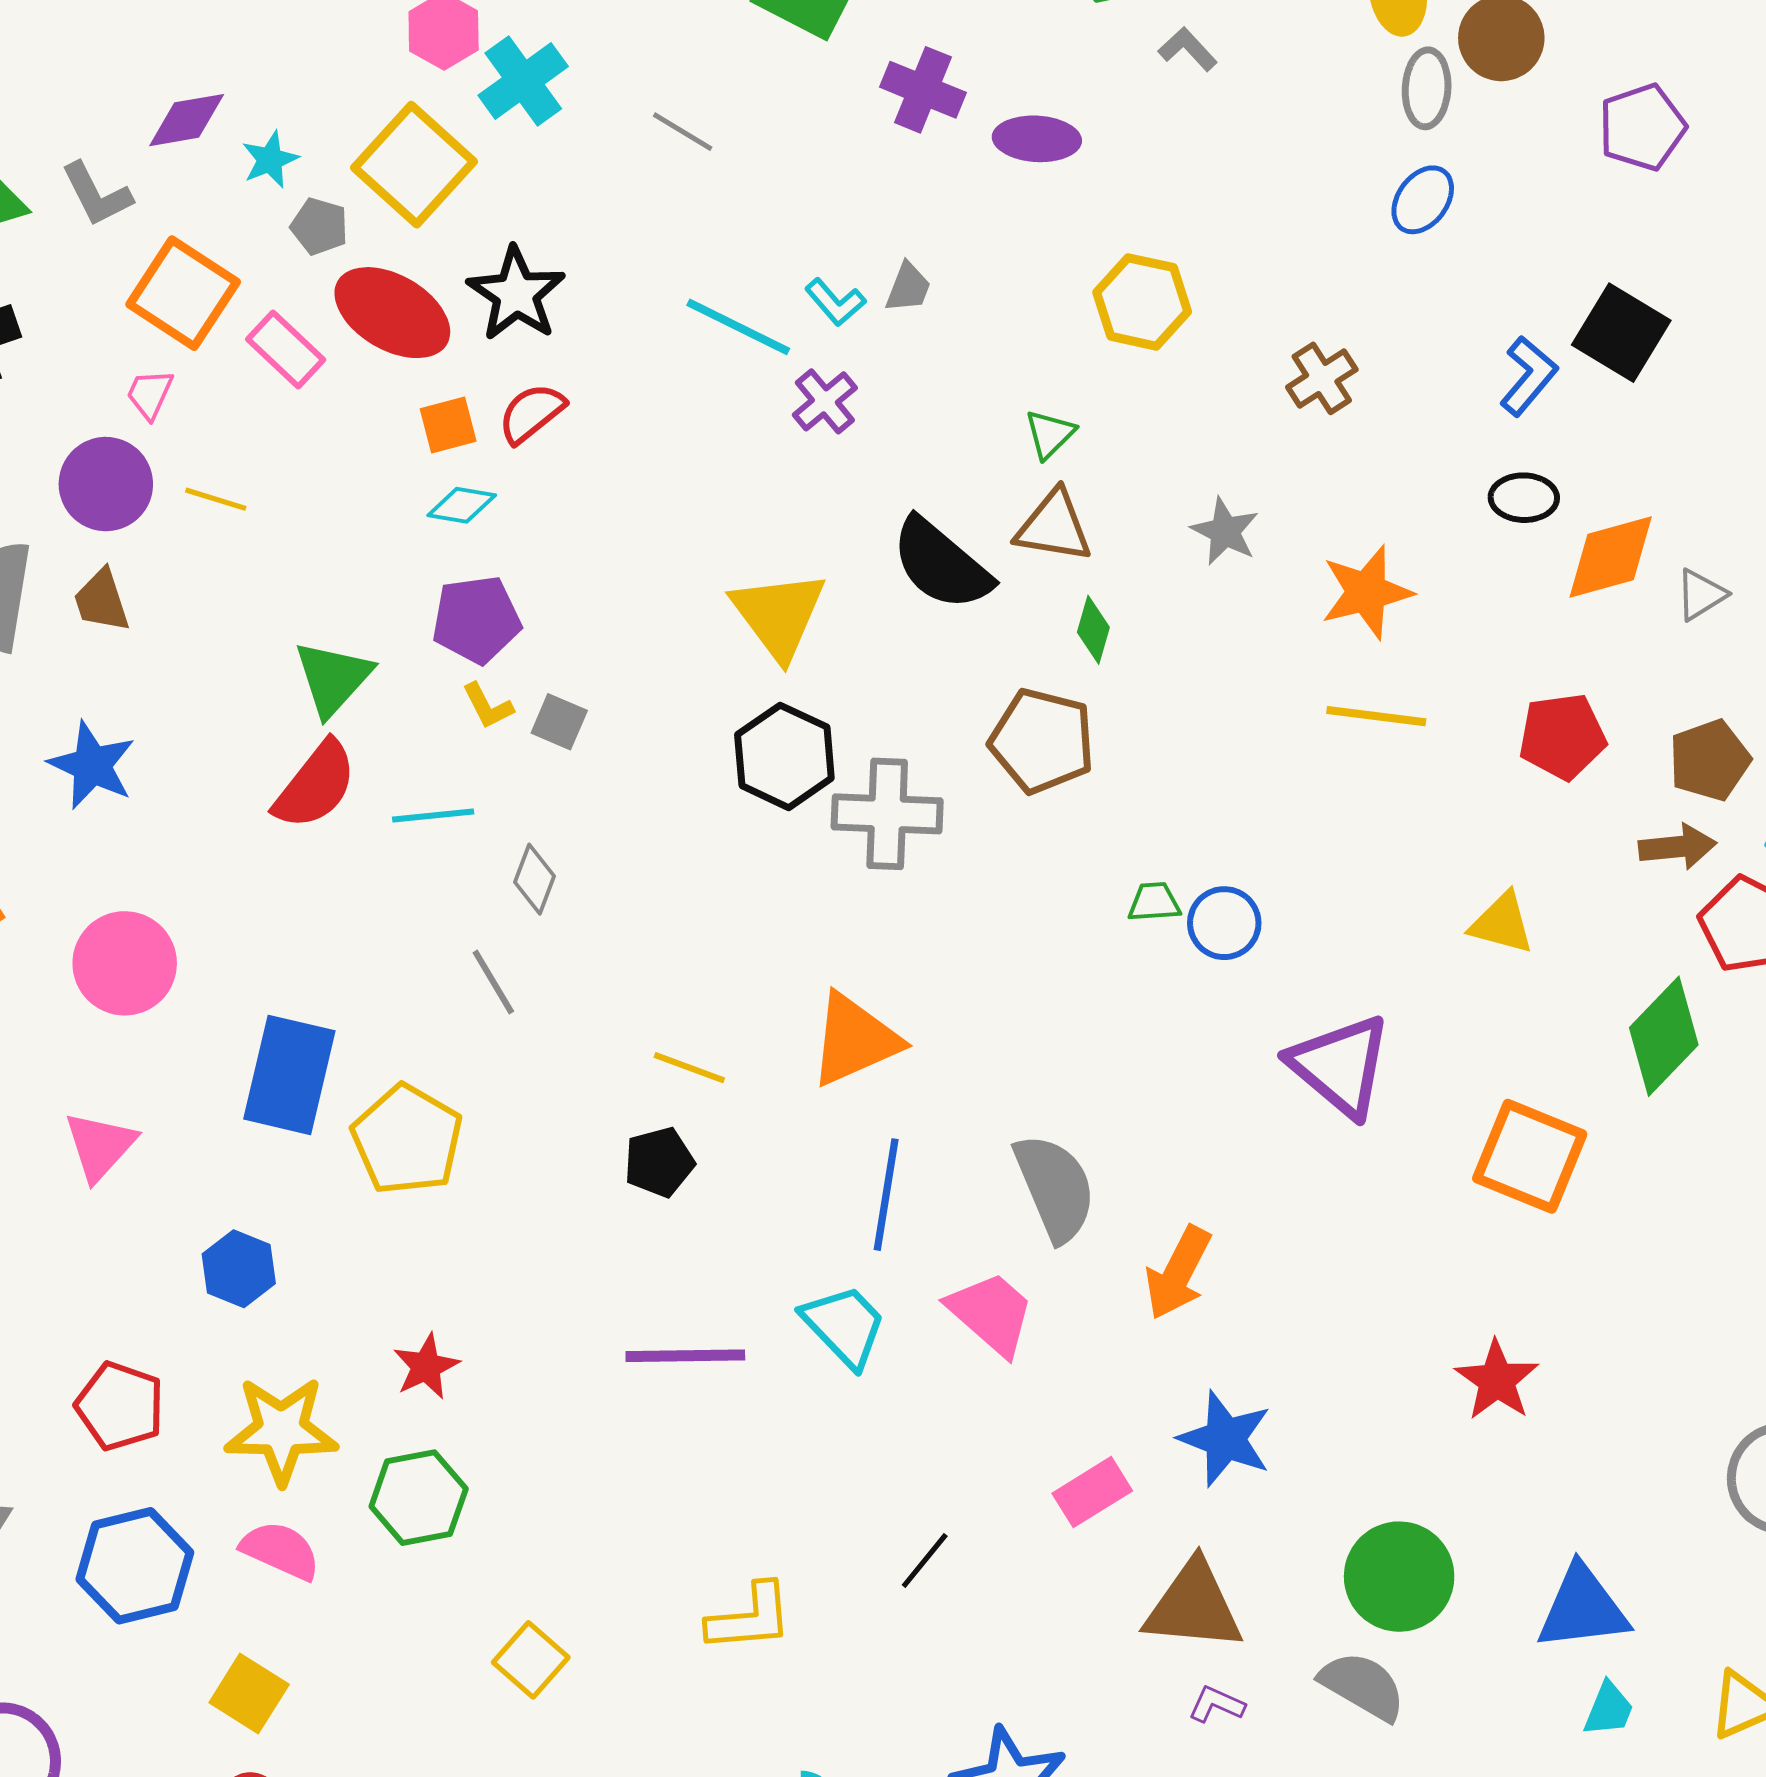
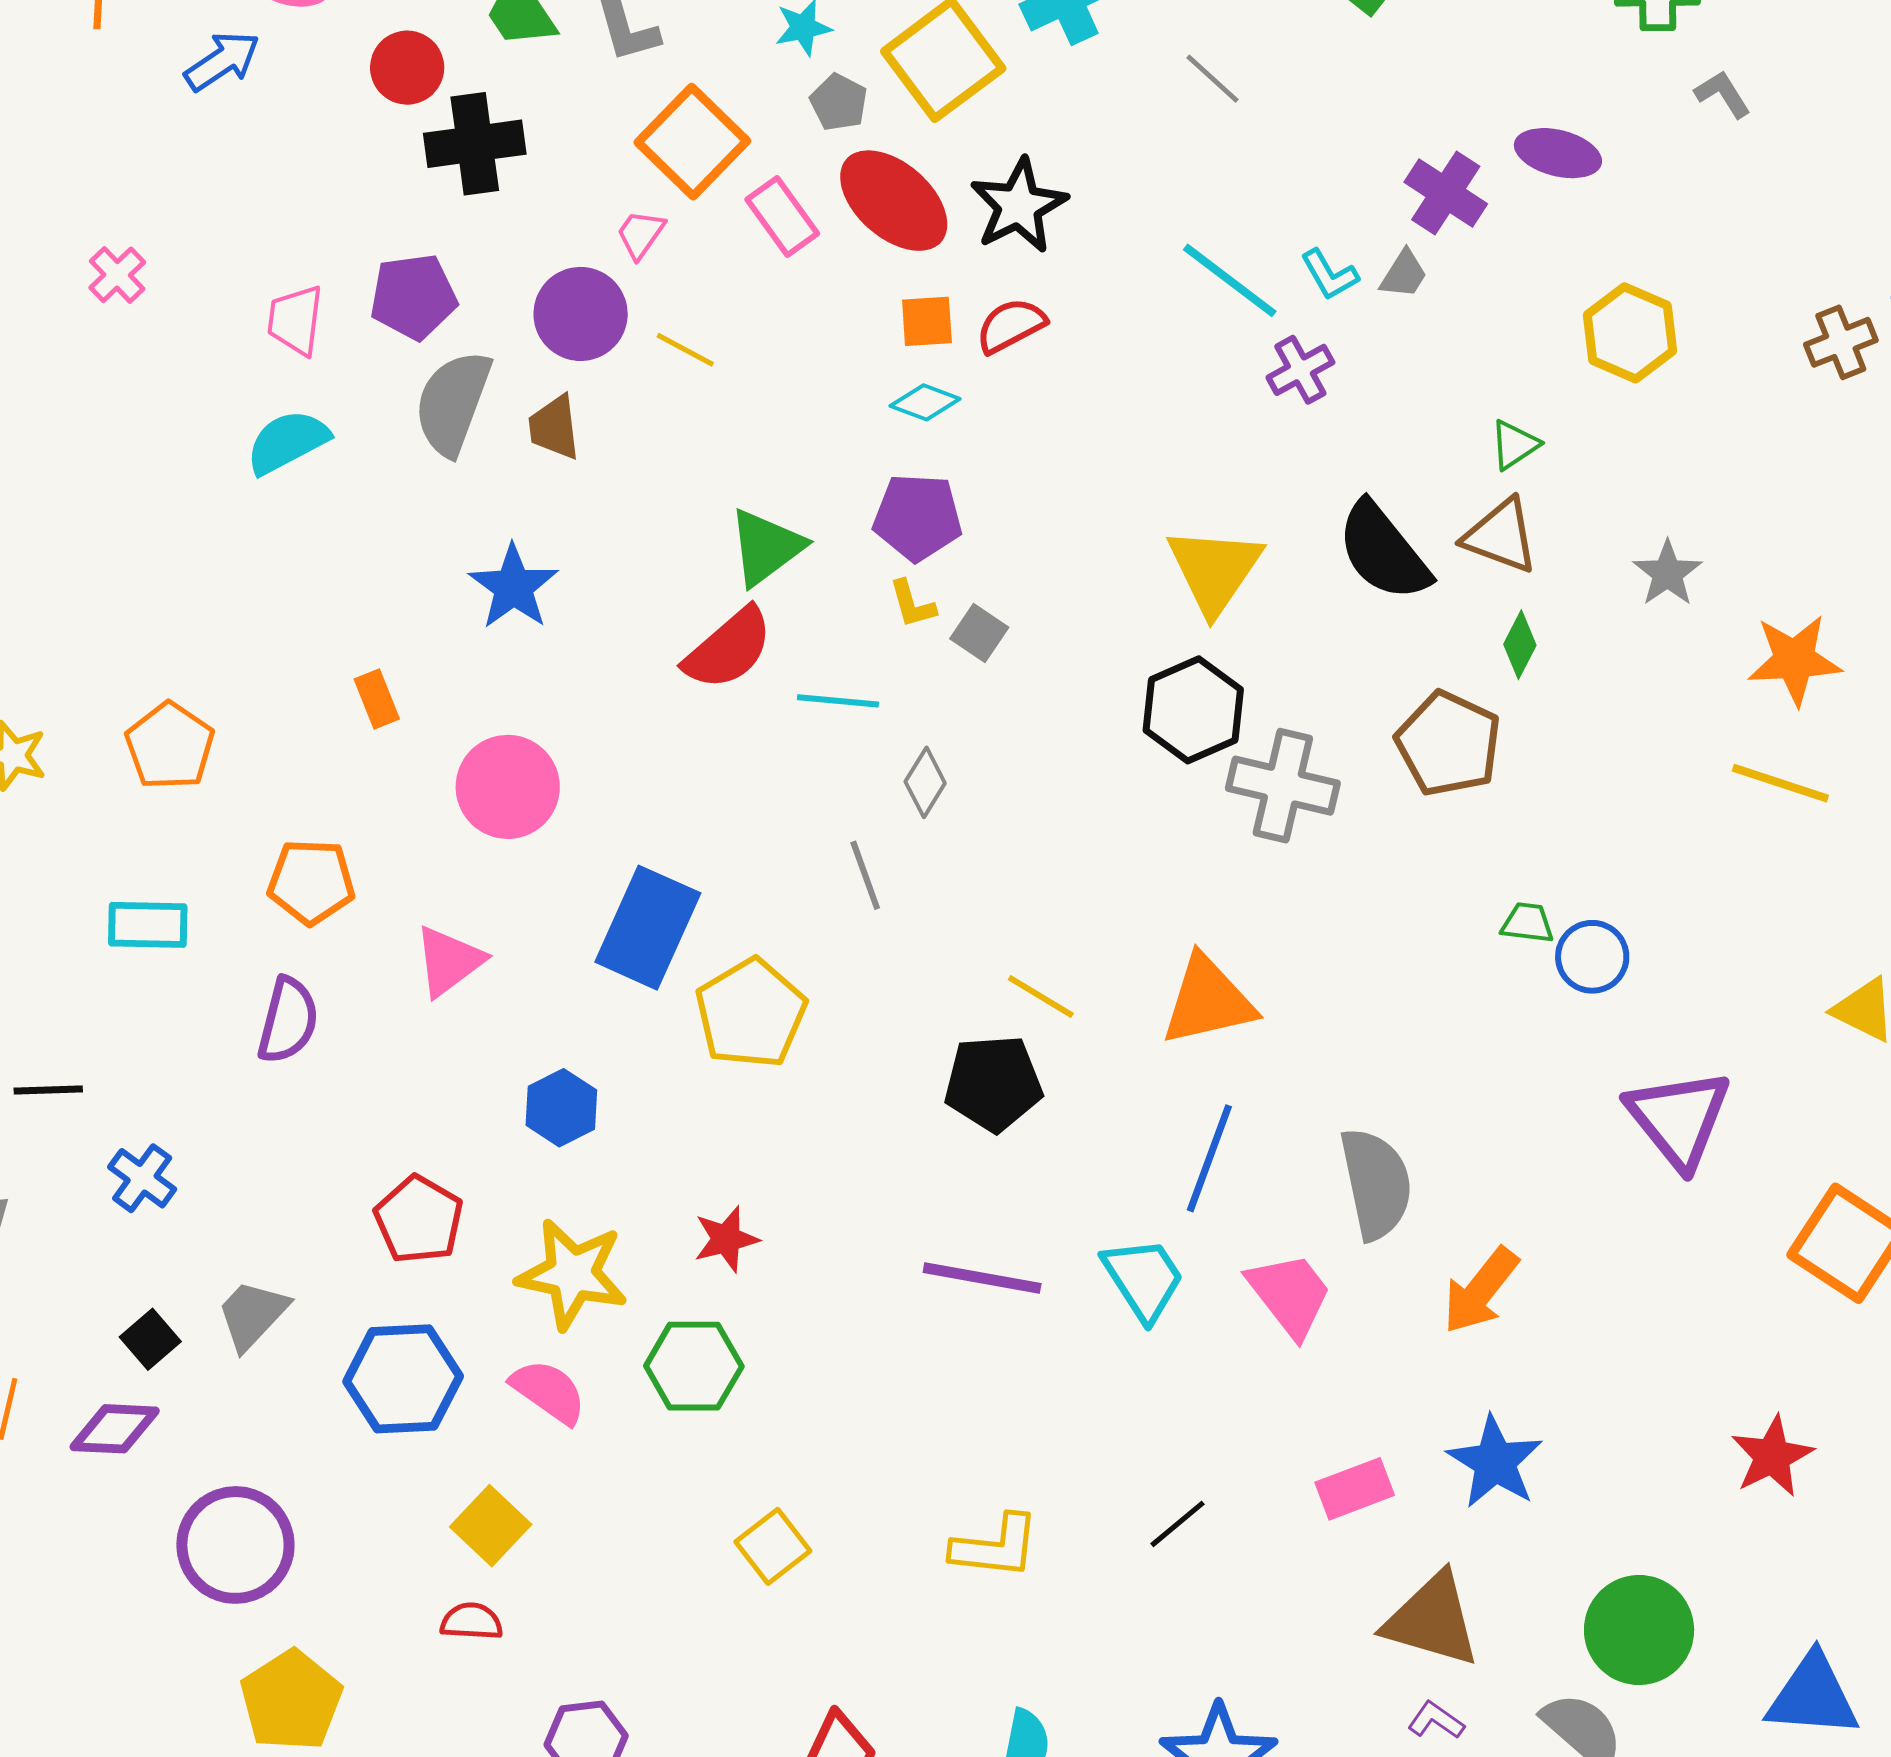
purple cross: (923, 90) -> (1446, 193), moved
brown cross: (1322, 378) -> (1841, 342), moved
black pentagon: (659, 1162) -> (993, 1083), size x1.4

